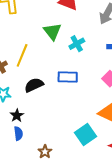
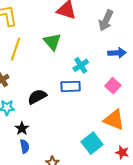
cyan cross: (77, 44) -> (81, 65), moved
yellow line: (22, 55) -> (16, 49), moved

